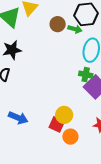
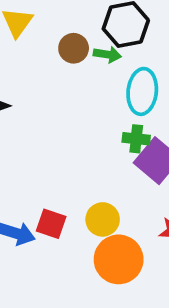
red square: (57, 124) -> (51, 224), moved
orange circle: (70, 137) -> (119, 259), size x1.6

